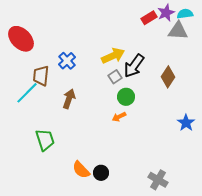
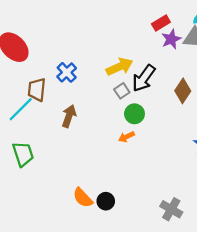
purple star: (166, 13) -> (171, 39), moved
green trapezoid: (45, 140) -> (23, 154), moved

